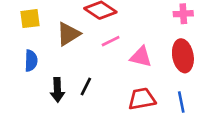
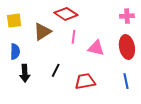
pink line: (111, 41) -> (74, 37), turned -56
black arrow: (57, 90) -> (25, 73), moved
red trapezoid: (142, 99) -> (85, 81), moved

